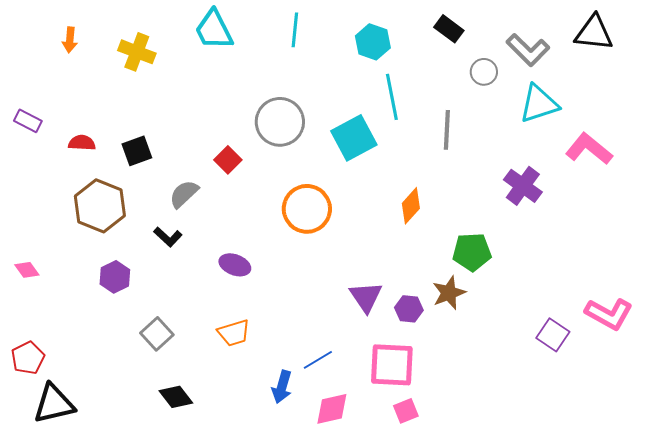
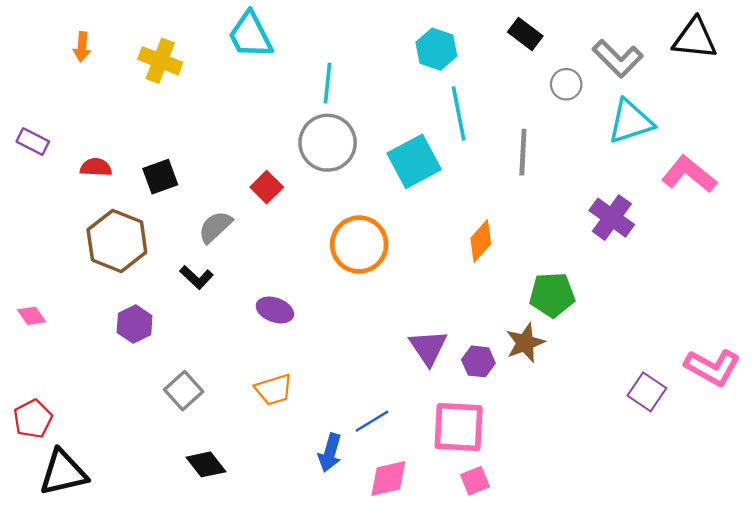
cyan line: (295, 30) -> (328, 83), moved

